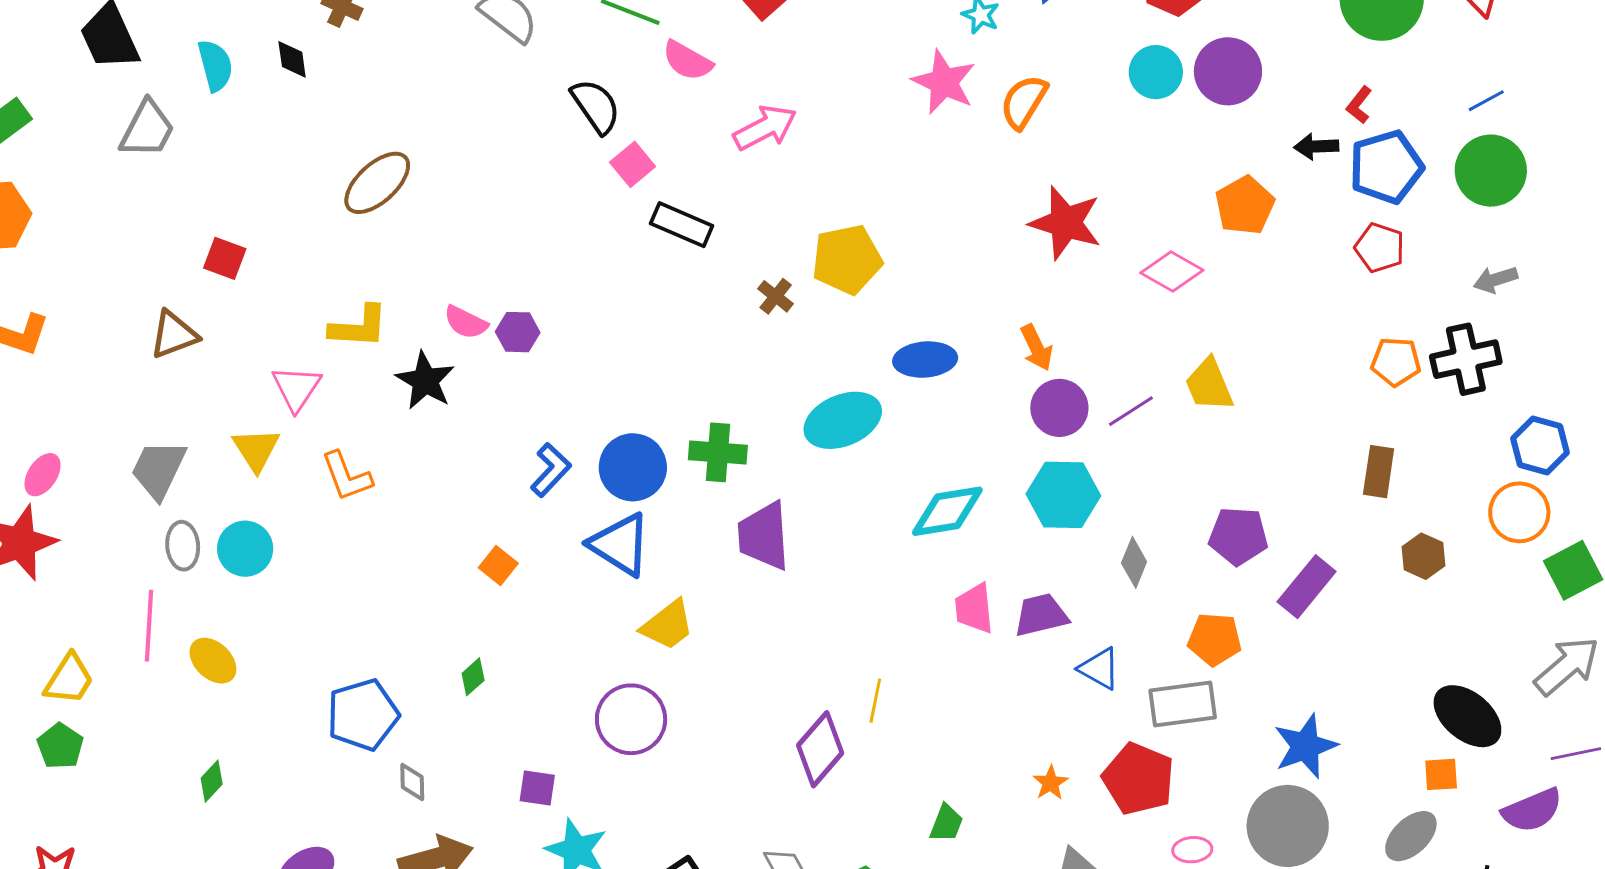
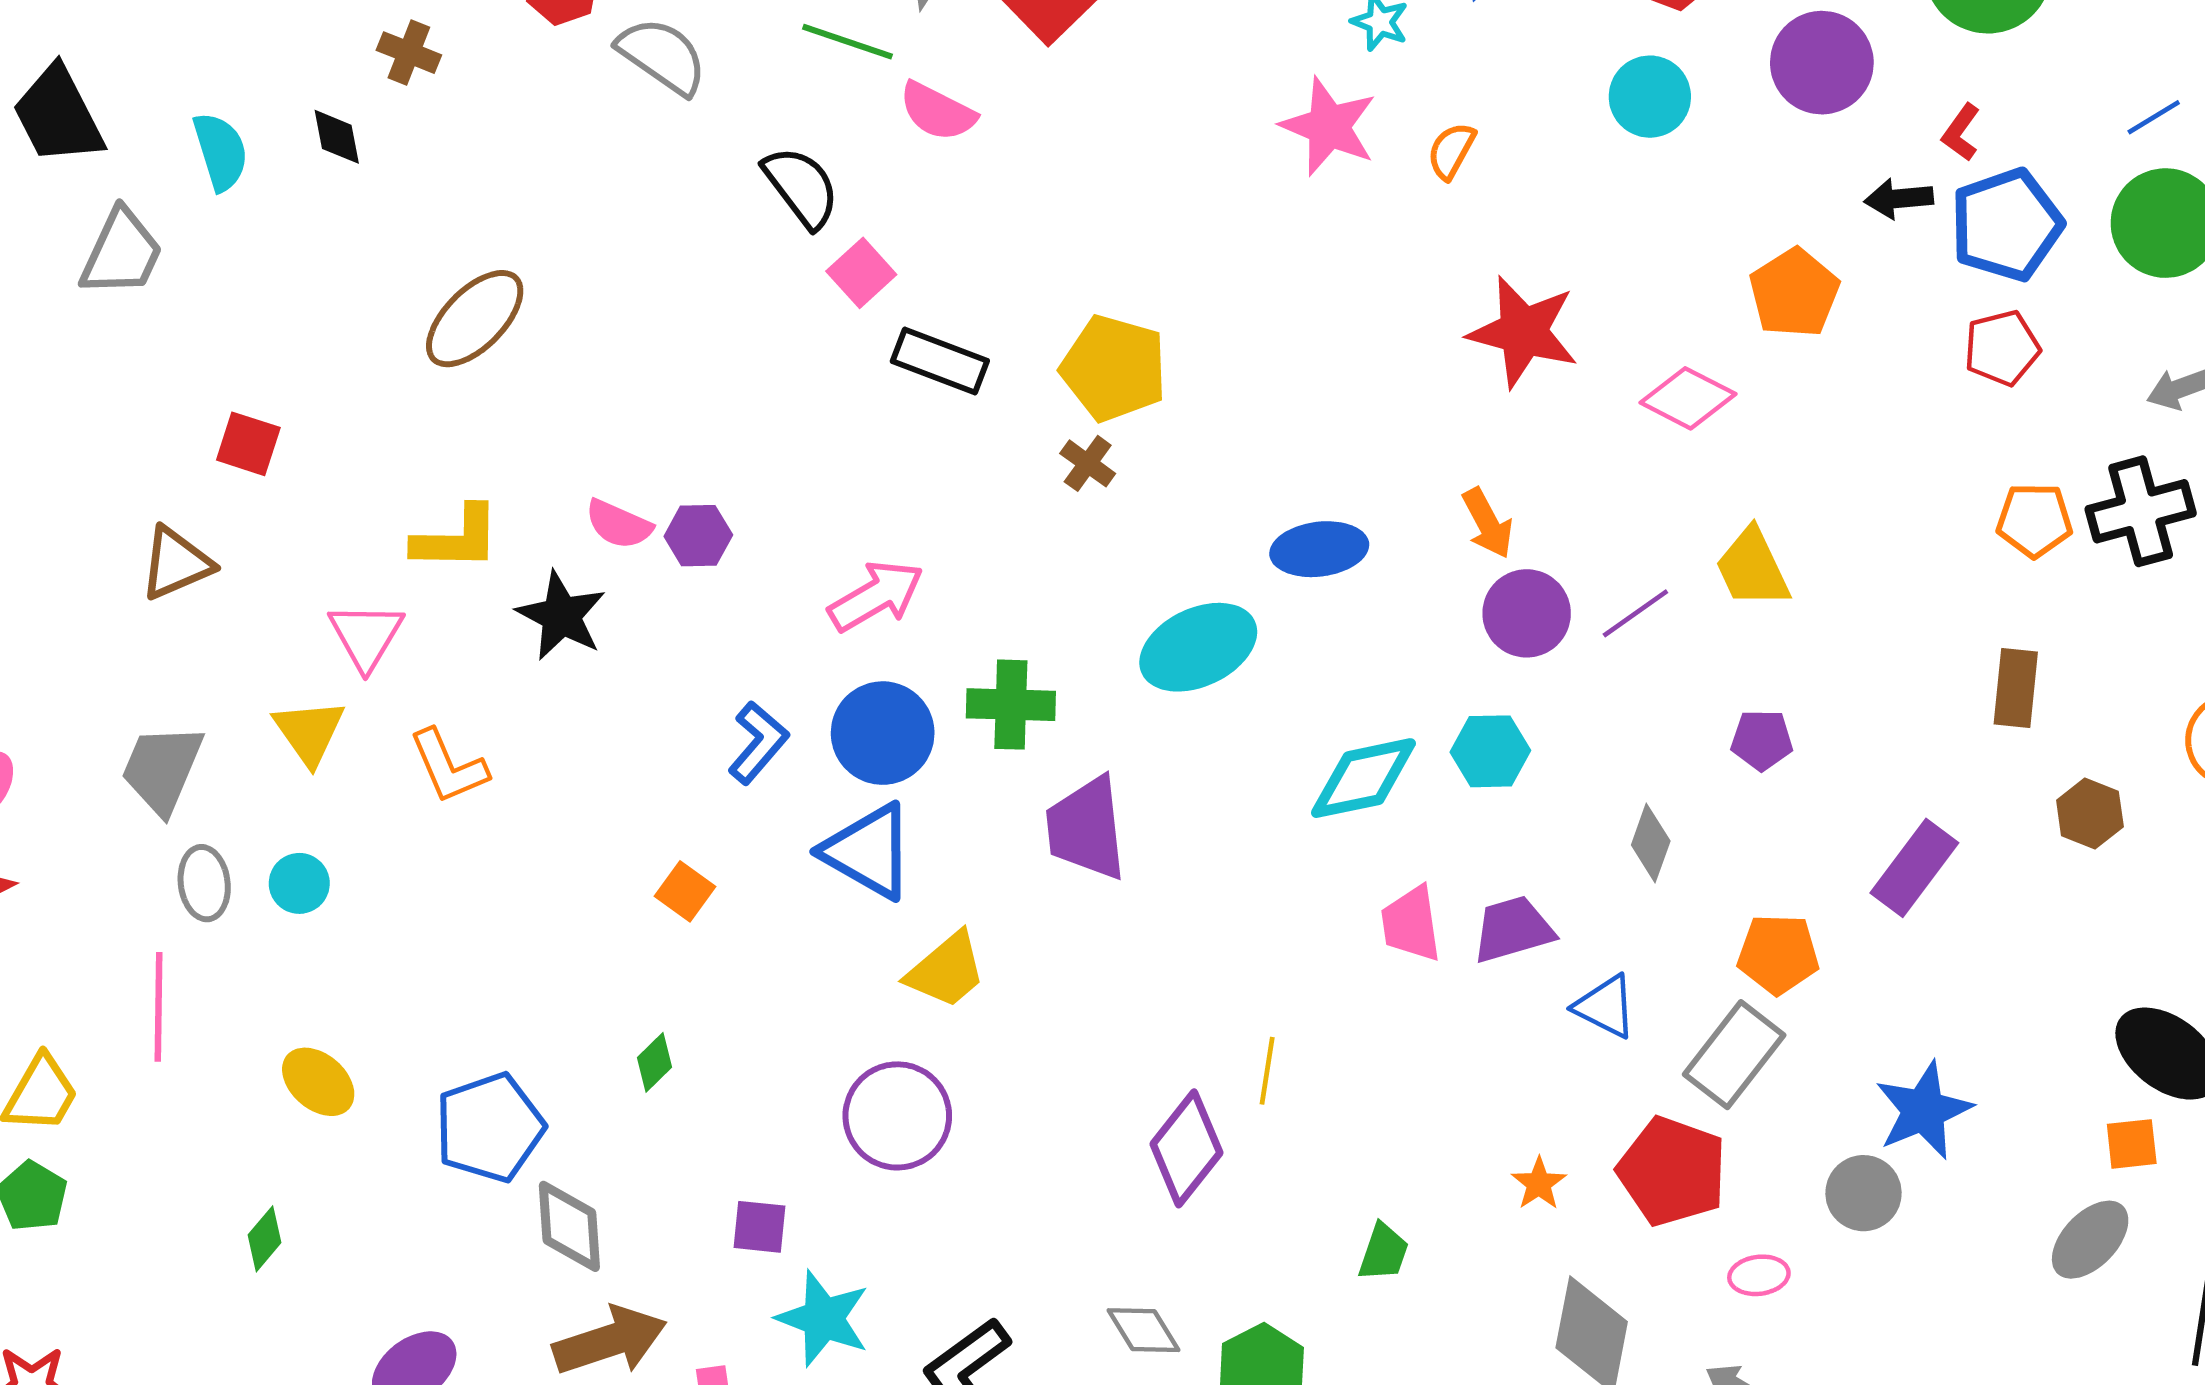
purple circle: (1228, 71) -> (1822, 63), moved
orange semicircle: (1024, 102) -> (1451, 151), size x0.7
pink arrow: (765, 128) -> (876, 596), moved
red pentagon: (1380, 248) -> (2002, 348), turned -30
yellow pentagon: (847, 259) -> (1114, 368), moved, turned 30
cyan hexagon: (1063, 495) -> (1490, 751), moved, size x0.7
purple pentagon: (1238, 536) -> (1762, 740), moved, size x0.7
cyan circle: (245, 549) -> (299, 883), size x0.7
yellow ellipse: (213, 661) -> (318, 1082), moved
gray rectangle: (1183, 704) -> (1734, 1055), turned -42
gray diamond: (412, 782) -> (569, 1226), size x1.6
gray circle: (1288, 826) -> (1864, 1193), moved, size x0.6

